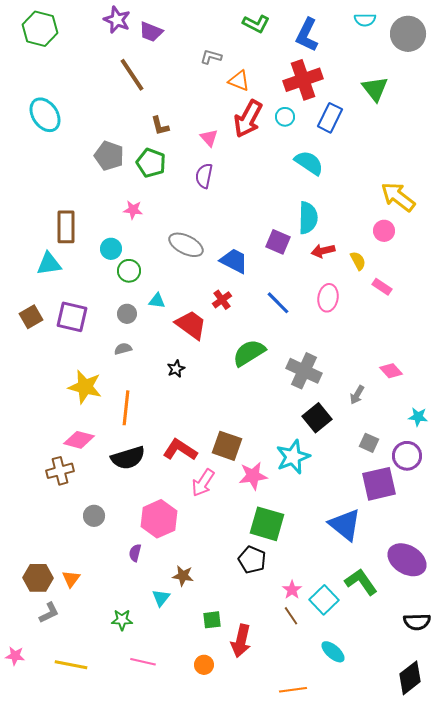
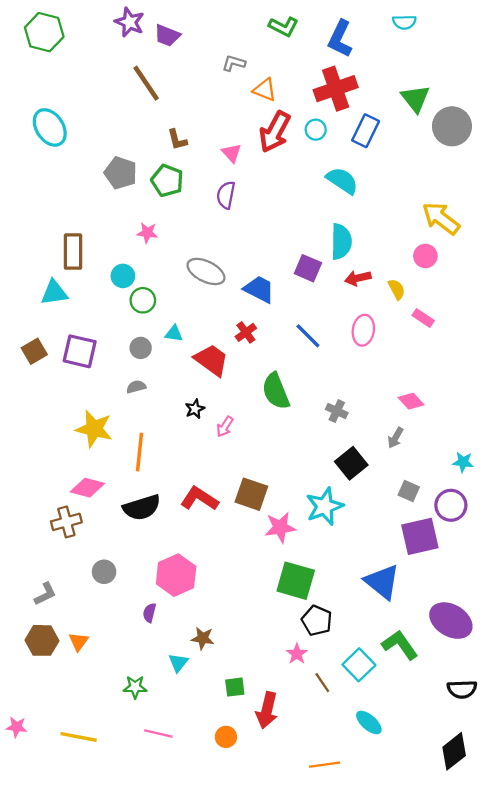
gray circle: (408, 34) -> (452, 126), moved
green semicircle: (249, 353) -> (276, 391), turned -80
gray cross: (304, 371) -> (337, 411), size x0.6
pink diamond: (391, 371) -> (411, 401), moved
pink arrow: (203, 483) -> (225, 427), moved, size x0.7
black pentagon: (252, 560) -> (317, 621), moved
pink star: (292, 590) -> (297, 654), moved
gray L-shape: (49, 613) -> (45, 594), moved

